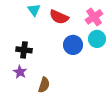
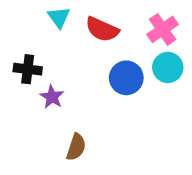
black cross: (24, 50) -> (28, 69), moved
purple star: (20, 72) -> (52, 97), moved

